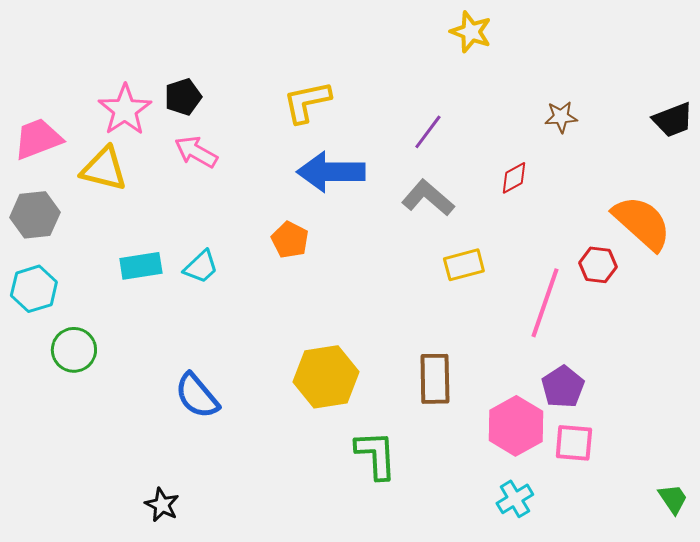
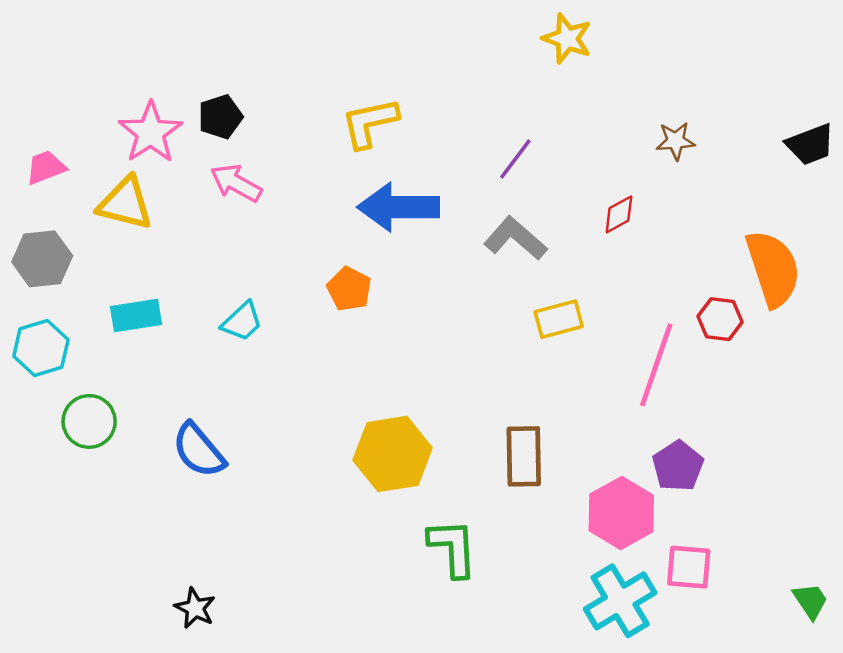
pink trapezoid: (38, 139) -> (46, 167), size x0.7
orange semicircle: (642, 223) -> (773, 269), turned 30
cyan rectangle: (141, 266) -> (136, 315), moved
blue semicircle: (197, 396) -> (199, 450), moved
pink square: (574, 443) -> (689, 567), moved
cyan cross: (515, 499) -> (620, 601), size x1.6

